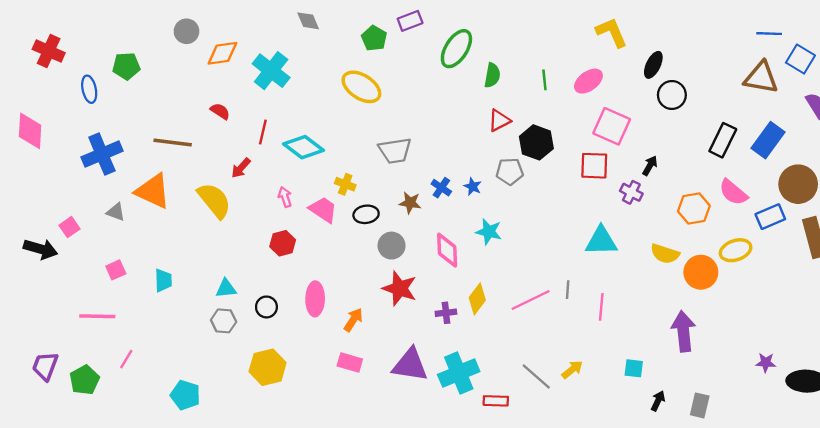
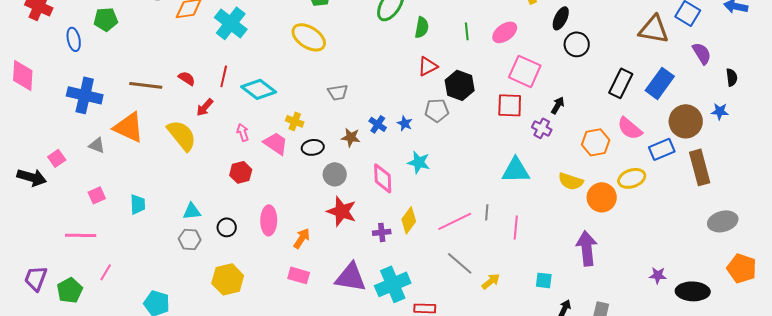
red semicircle: (220, 111) -> (187, 78), moved
gray trapezoid: (395, 151) -> (338, 92), size x0.7
blue cross: (102, 154) -> (85, 95), turned 36
gray line: (536, 376) -> (460, 263), moved

